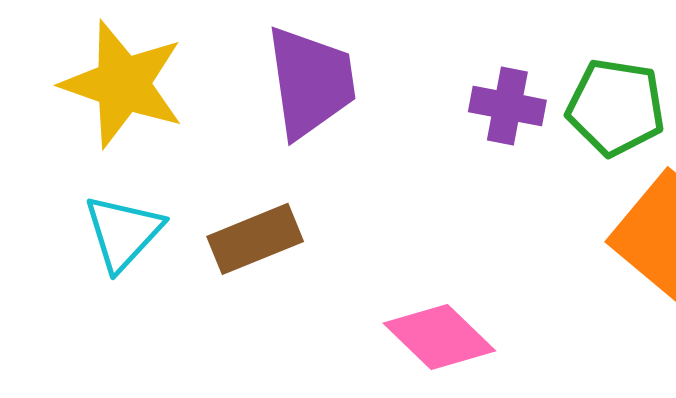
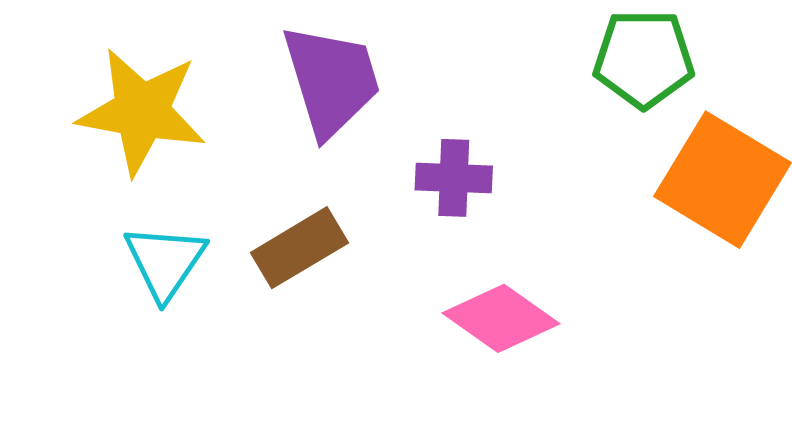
purple cross: (507, 106) -> (454, 178), moved

